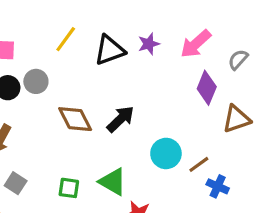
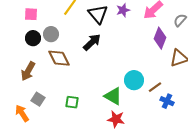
black triangle: (110, 50) -> (98, 14), turned -50
brown diamond: (75, 119) -> (59, 58), moved
black arrow: (121, 119) -> (92, 42), moved
green triangle: (113, 182) -> (113, 96), moved

